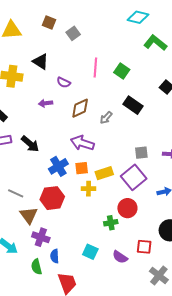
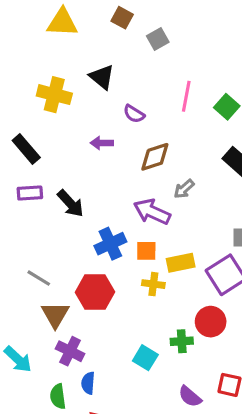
gray arrow: (106, 118) -> (184, 189), moved
cyan square: (90, 252) -> (145, 358), moved

